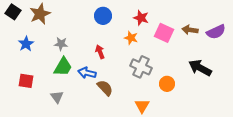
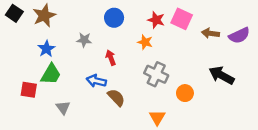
pink square: (164, 33) -> (182, 19), moved
blue star: (26, 44) -> (46, 49), moved
gray star: (61, 44) -> (84, 40), moved
green trapezoid: (63, 67) -> (51, 74), moved

